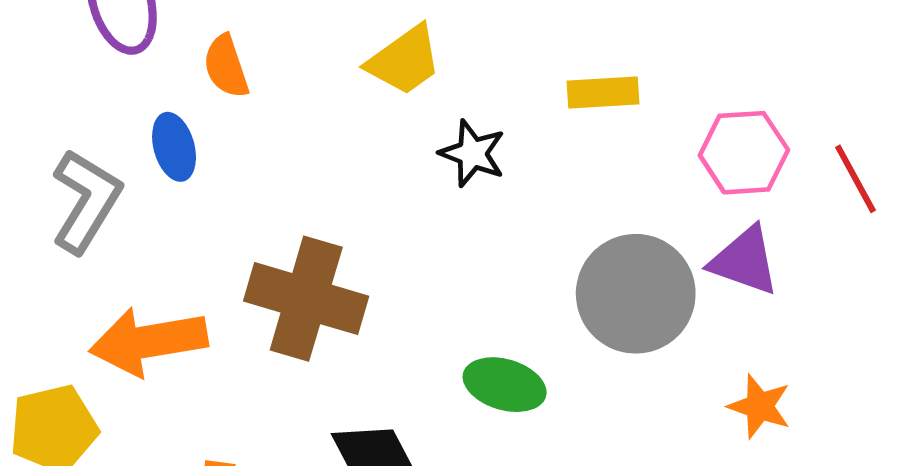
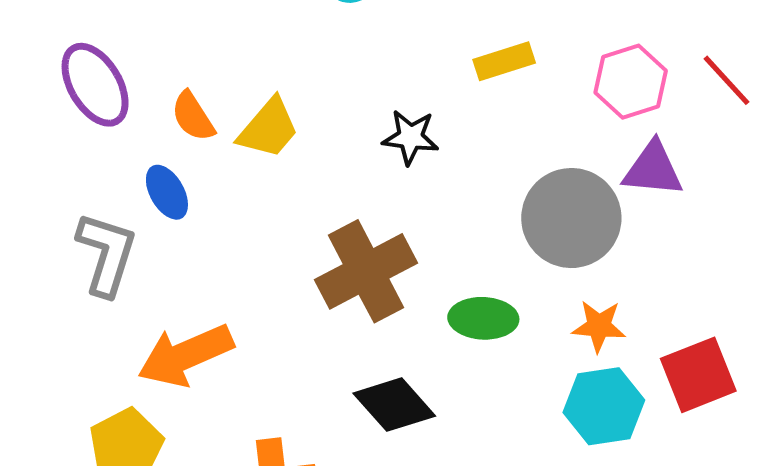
yellow trapezoid: (404, 60) -> (269, 128), moved
brown cross: (306, 299) -> (366, 271), moved, turned -30
orange star: (760, 406) -> (599, 326), moved

